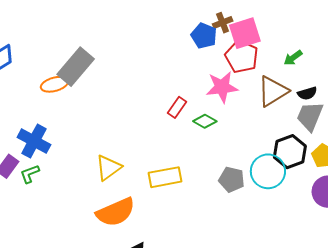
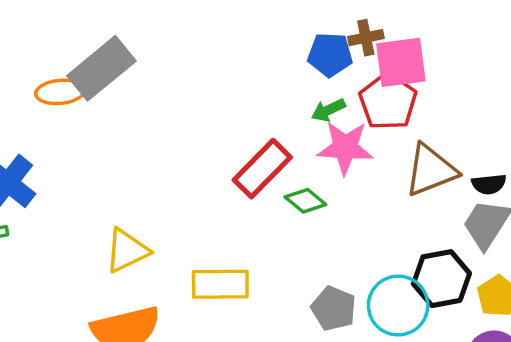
blue pentagon: (204, 36) -> (330, 55), turned -30
green arrow: (293, 58) -> (328, 110), moved
red rectangle: (177, 107) -> (262, 169), size x1.6

